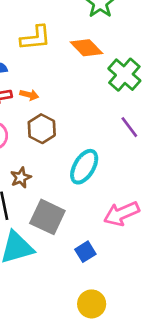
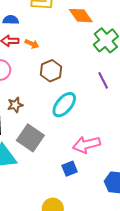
brown hexagon: (42, 129) -> (51, 71), moved
blue square: (85, 252) -> (70, 169), moved

